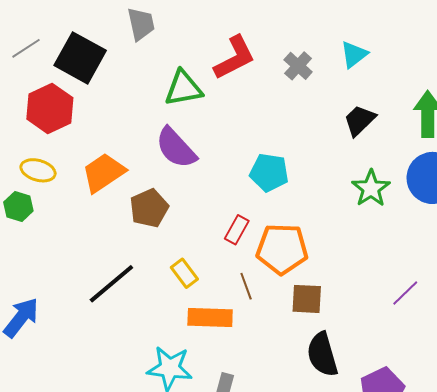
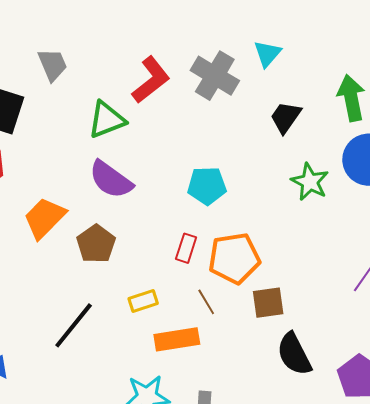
gray cross: (298, 66) -> (215, 76), size x1.6
yellow rectangle: (184, 273) -> (143, 301), turned -60

